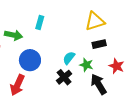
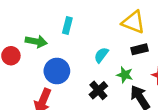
yellow triangle: (95, 21) -> (133, 22), turned 40
cyan semicircle: (69, 58) -> (101, 55), moved

